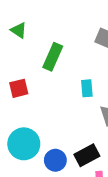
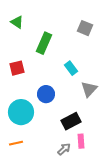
cyan rectangle: (87, 88) -> (71, 68), turned -32
blue circle: (55, 160) -> (46, 94), moved

